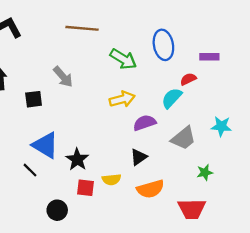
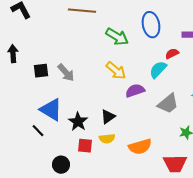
gray arrow: (63, 77) -> (66, 73), moved
yellow arrow: (122, 99) -> (116, 71), turned 55
black triangle: (139, 157) -> (108, 117), moved

